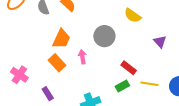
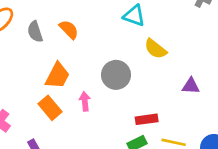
purple triangle: (160, 42) -> (191, 86), turned -48
red rectangle: (129, 68) -> (147, 119), turned -49

